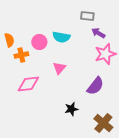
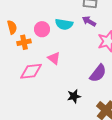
purple arrow: (98, 33) -> (89, 21), moved
pink triangle: (59, 68) -> (54, 58), moved, turned -32

